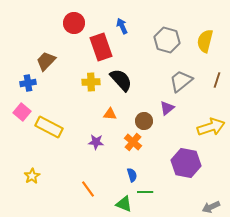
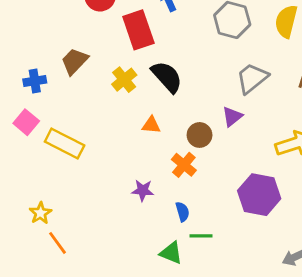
brown trapezoid: (46, 61) -> (75, 61), moved
yellow cross: (91, 82) -> (124, 80), turned -36
purple star: (96, 142) -> (143, 190), moved
orange line: (88, 189) -> (57, 243), moved

